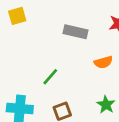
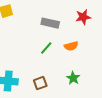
green line: (50, 77) -> (46, 48), moved

